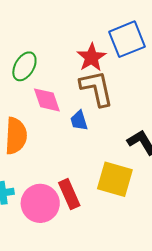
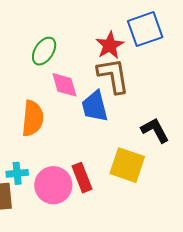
blue trapezoid: (79, 121) -> (95, 106), size x1.6

